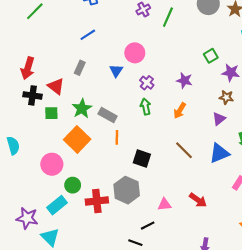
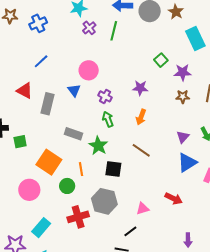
gray rectangle: (80, 68) -> (48, 104), moved, size x1.5
red triangle: (56, 86) -> (25, 91), moved
green star: (82, 108) -> (98, 146), moved
purple triangle: (219, 119) -> (183, 137), moved
orange line: (117, 137) -> (81, 169), moved
brown line: (184, 150) -> (141, 150), moved
blue triangle: (219, 153) -> (187, 163), moved
green circle: (73, 185) -> (67, 186), moved

